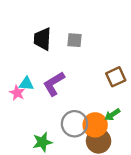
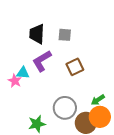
brown square: (116, 77) -> (75, 67), moved
purple L-shape: (54, 84) -> (42, 61), moved
orange circle: (95, 125) -> (100, 117), moved

